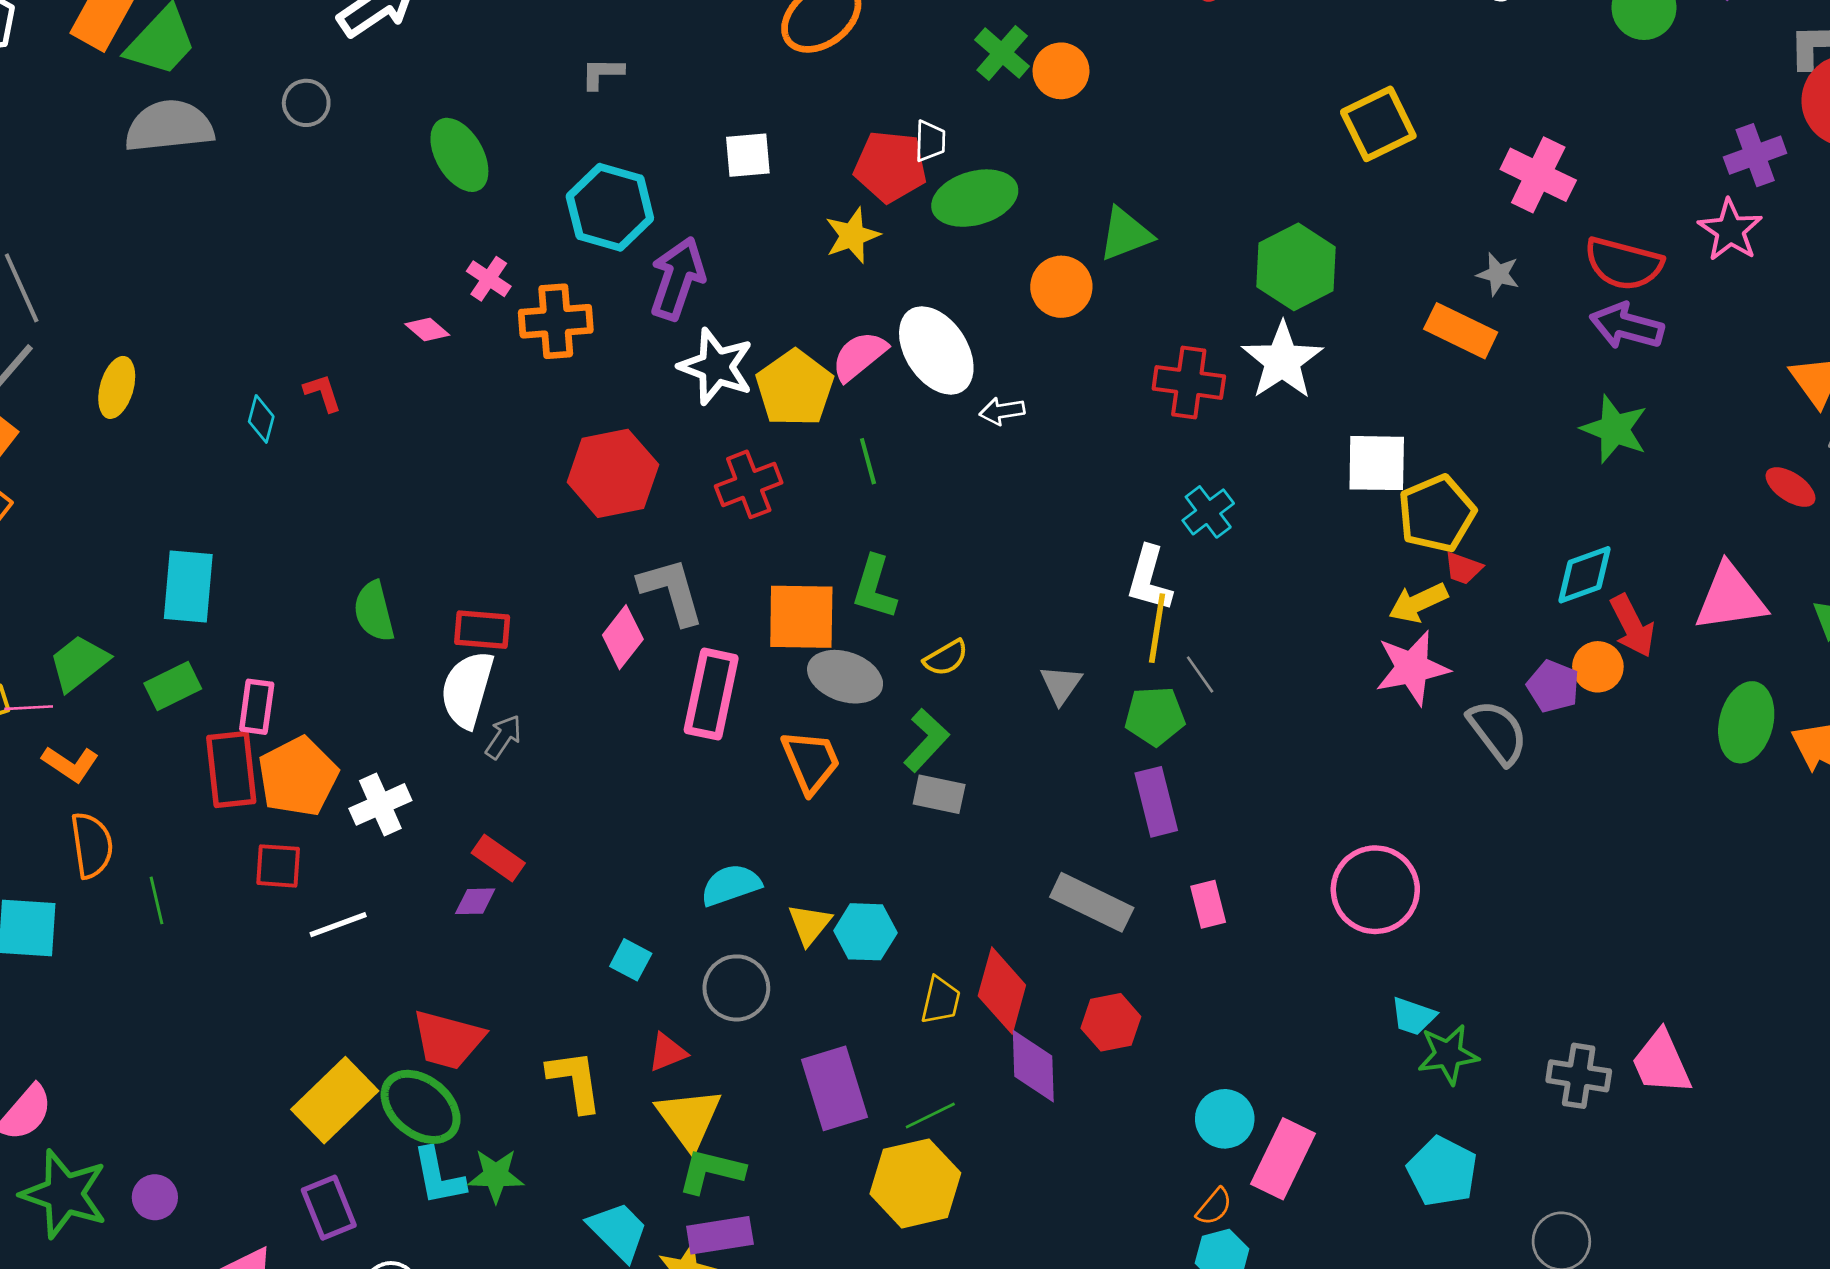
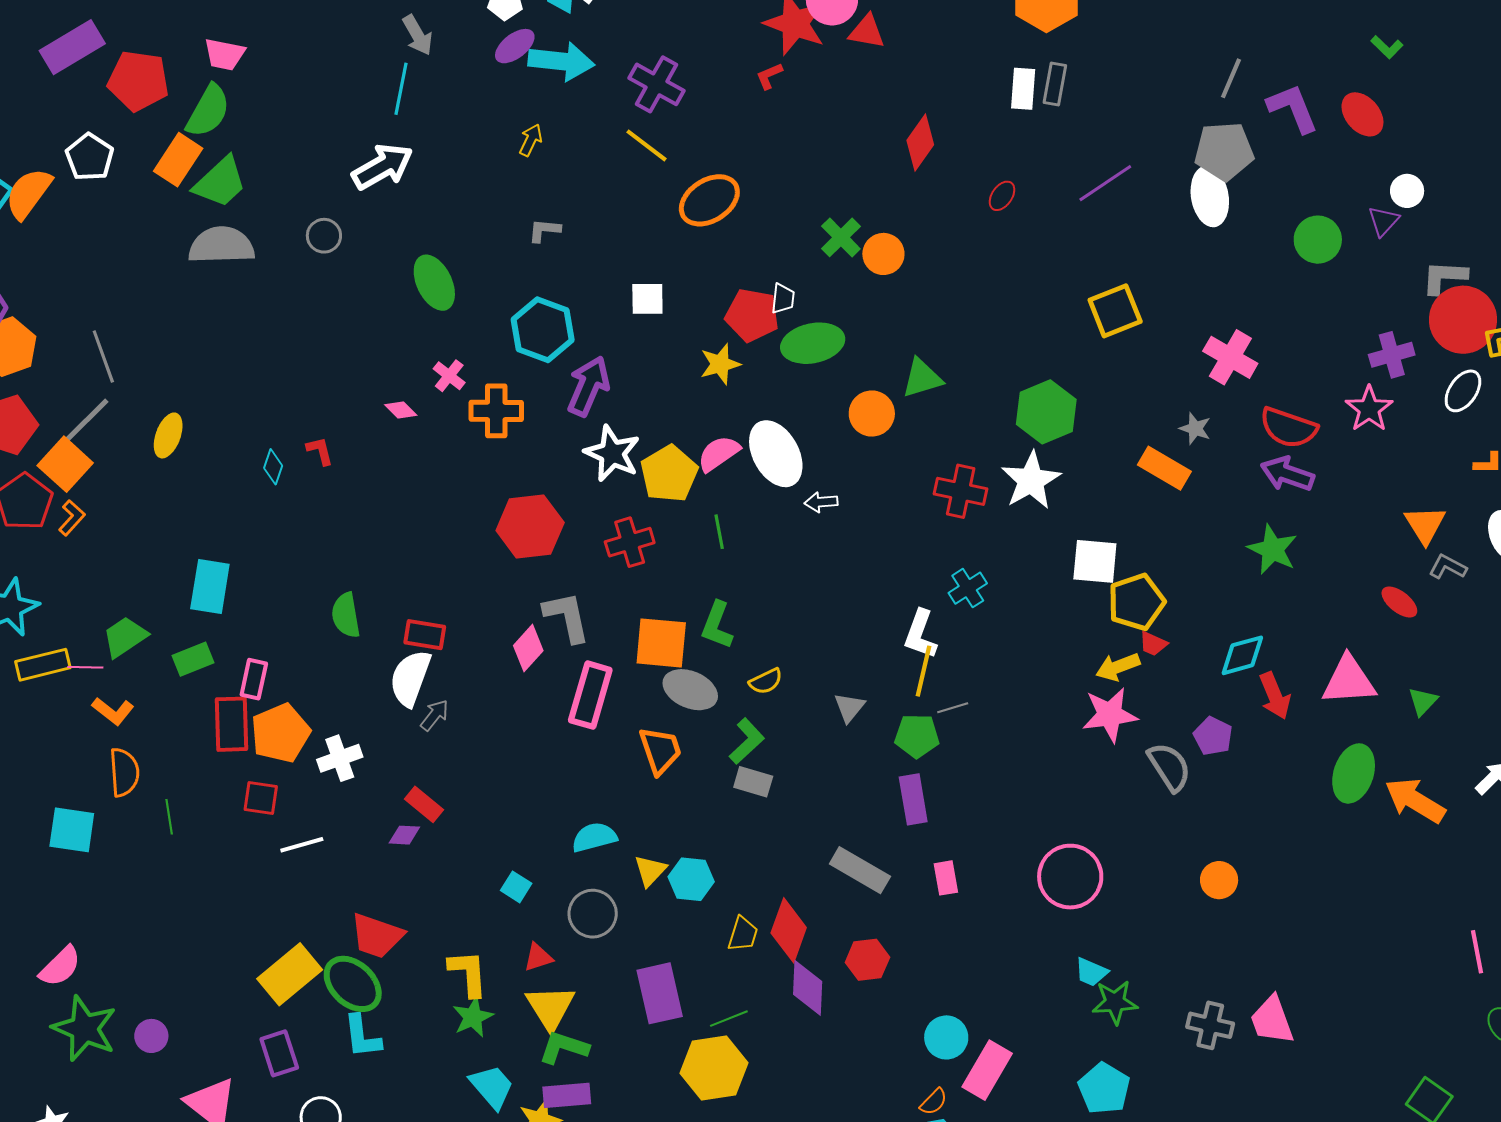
orange circle: (1598, 667) -> (1219, 880), moved
gray line: (1200, 675) -> (953, 708), turned -76
green star: (496, 1175) -> (473, 1017), moved, turned -30

